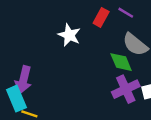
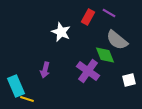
purple arrow: (23, 80) -> (45, 70), moved, size x0.7
purple cross: (126, 89) -> (88, 71), moved, turned -30

